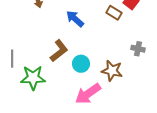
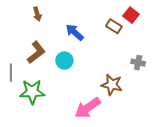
brown L-shape: (59, 51) -> (36, 52), moved
cyan circle: (81, 64) -> (64, 61), moved

